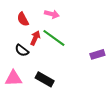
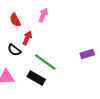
pink arrow: (52, 14) -> (43, 15), turned -80
green line: (54, 38) -> (45, 62), moved

